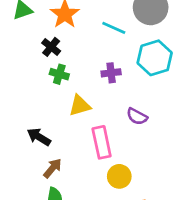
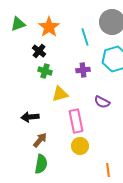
cyan line: (114, 28) -> (85, 37), turned 48
black arrow: (39, 137) -> (30, 117), turned -36
yellow circle: (119, 176) -> (80, 146), moved

